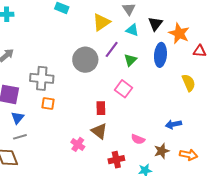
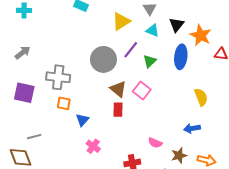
yellow semicircle: (189, 83) -> (201, 97), moved
blue triangle: (18, 118) -> (82, 120), moved
brown triangle: (99, 131) -> (118, 89), moved

